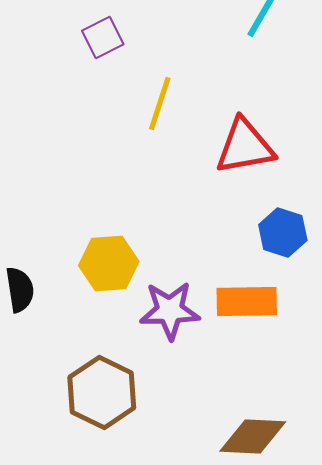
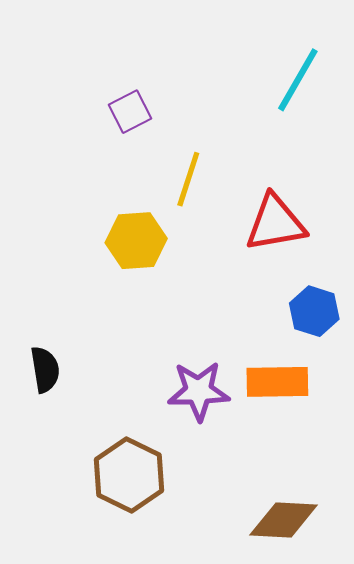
yellow hexagon: (109, 264) -> (136, 241), moved

